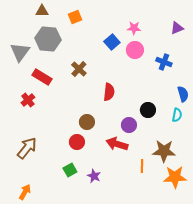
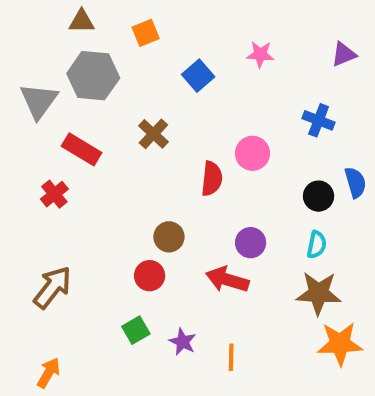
blue square: (112, 42) -> (198, 76), moved
pink circle: (135, 50) -> (252, 153), moved
black circle: (148, 110) -> (319, 196), moved
cyan semicircle: (177, 115) -> (317, 245), moved
orange line: (142, 166) -> (231, 357), moved

